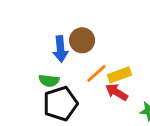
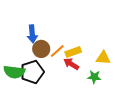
brown circle: (82, 40) -> (41, 49), moved
green semicircle: (49, 81) -> (14, 72), moved, size x1.5

